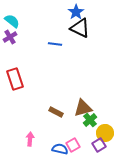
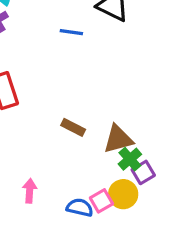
brown rectangle: (56, 112) -> (73, 127), moved
yellow circle: (105, 133) -> (123, 194), moved
purple square: (99, 145) -> (143, 172), moved

